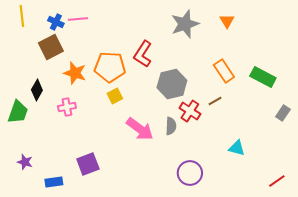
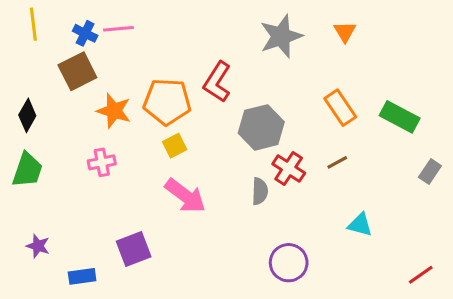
black diamond: (37, 90) -> (27, 115), moved
brown line: (215, 101) -> (337, 162), moved
pink arrow: (140, 129) -> (185, 196), moved

